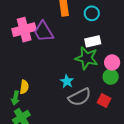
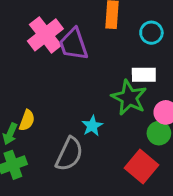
pink cross: (24, 30) -> (45, 35), turned -35
gray semicircle: (80, 97) -> (69, 154), moved, turned -50
red square: (104, 101) -> (141, 167), size x1.5

